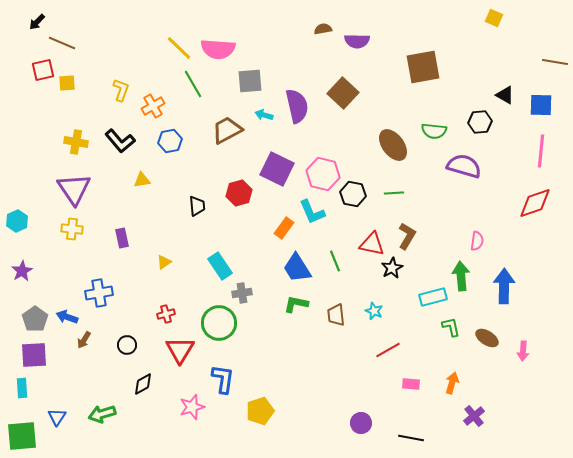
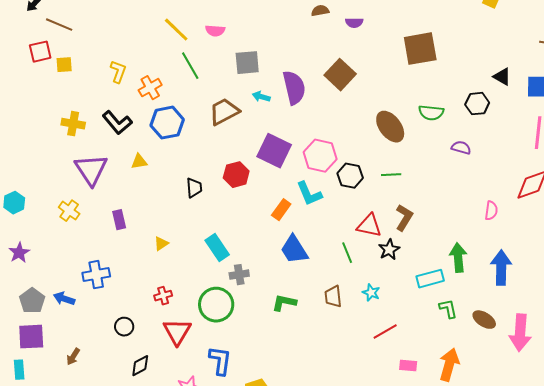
purple semicircle: (357, 41) -> (354, 23), size x0.7
pink semicircle: (218, 49) -> (215, 31), size x0.6
blue hexagon: (170, 141) -> (167, 123), size x1.4
purple semicircle: (464, 166) -> (461, 148), size x0.6
purple triangle: (74, 189) -> (91, 170), moved
yellow cross: (72, 229) -> (69, 211), turned 30
pink semicircle: (477, 241) -> (491, 211), moved
green line: (335, 261) -> (347, 253), moved
green L-shape: (296, 304) -> (284, 303), moved
brown arrow: (84, 340) -> (73, 357), moved
pink arrow: (523, 351) -> (520, 333), size x1.8
orange arrow: (452, 383) -> (449, 365), size x1.5

